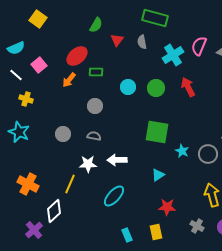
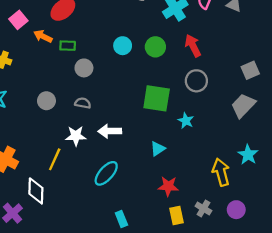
green rectangle: (96, 72) -> (68, 46), moved
orange arrow: (69, 80) -> (43, 36), moved, turned 77
gray circle: (208, 154) -> (196, 81), moved
white diamond: (54, 211) -> (36, 191), turned -45
yellow rectangle: (156, 232) -> (176, 216), moved

